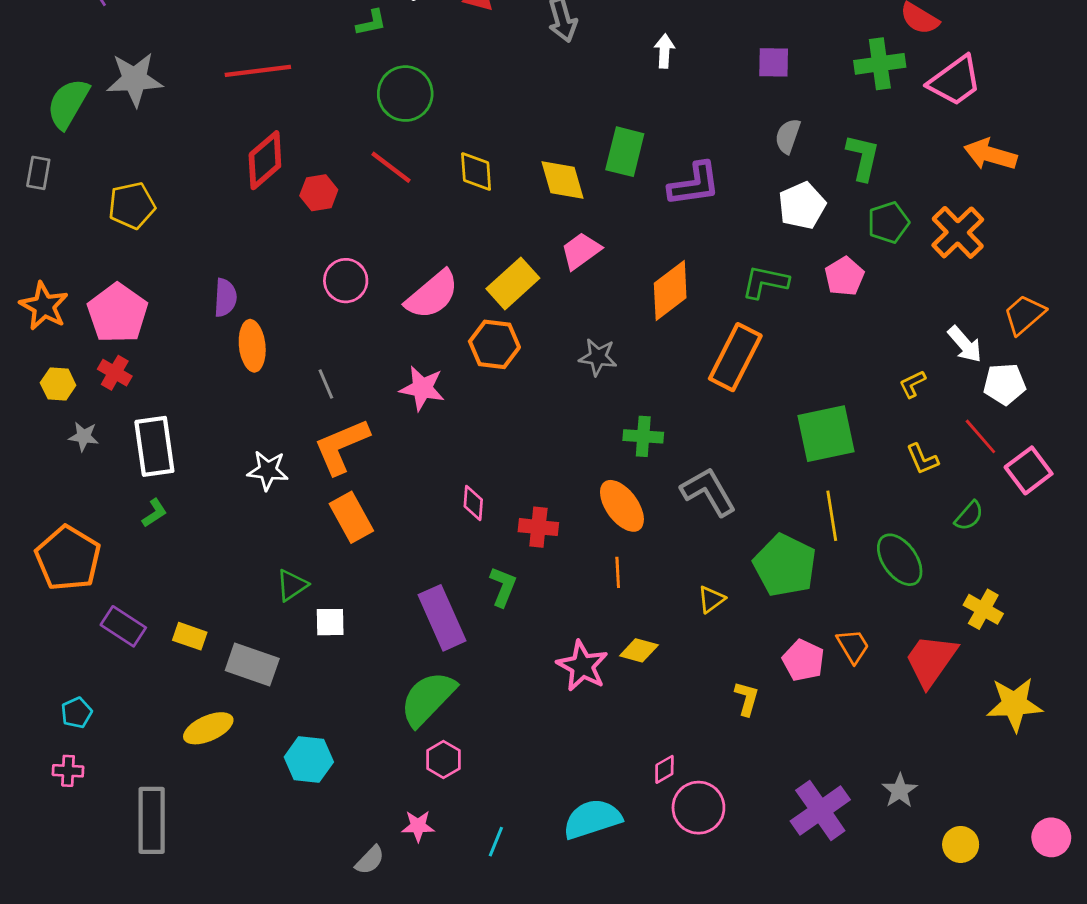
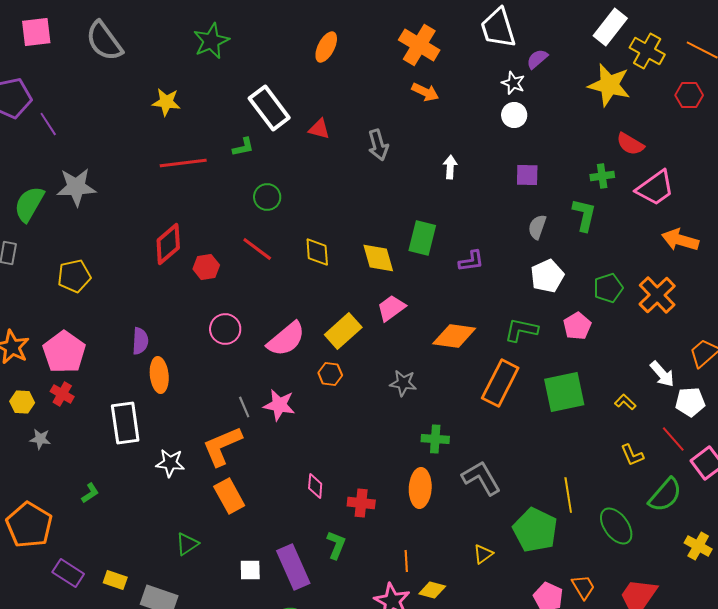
green cross: (880, 64) -> (602, 176), size x0.7
red line: (258, 71) -> (183, 163), moved
green circle: (405, 94) -> (267, 197), size x0.7
green L-shape: (863, 157) -> (584, 215), moved
purple L-shape: (694, 184) -> (471, 261), size x0.7
orange diamond: (670, 290) -> (454, 336), turned 45
orange hexagon: (494, 344) -> (330, 374), size x0.7
gray line: (326, 384) -> (244, 407), moved
yellow L-shape: (912, 384) -> (625, 402), turned 70
green square: (826, 434) -> (564, 392), moved
white rectangle: (154, 446) -> (125, 423), moved
orange ellipse: (622, 506) -> (420, 488), turned 39
green semicircle: (969, 516) -> (665, 495), size x1.6
orange line: (618, 572) -> (406, 561), moved
yellow cross: (983, 609) -> (698, 546), moved
white square: (330, 622) -> (250, 570), moved

